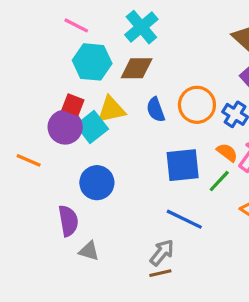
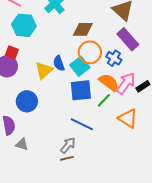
brown diamond: (137, 68) -> (83, 29), moved
yellow triangle: (111, 110) -> (44, 70), moved, turned -30
blue semicircle: (156, 110) -> (59, 63), moved
cyan square: (92, 127) -> (80, 66), moved
orange semicircle: (227, 152) -> (109, 82), size x1.5

